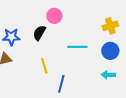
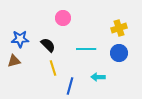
black semicircle: (39, 33) -> (48, 45), moved, turned 105
cyan arrow: (108, 75) -> (98, 77), moved

